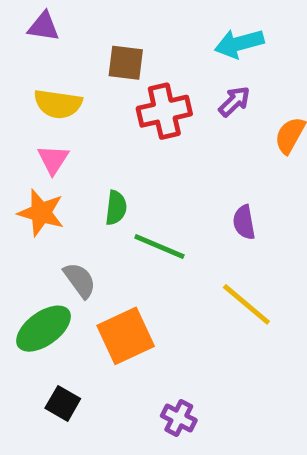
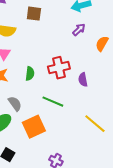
red cross: (164, 111) -> (59, 68), moved
green line: (159, 246) -> (53, 102), moved
yellow line: (246, 304) -> (95, 124), moved

